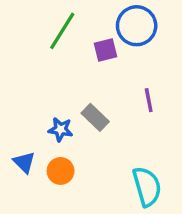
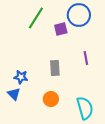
gray rectangle: (95, 117) -> (55, 68), turned 42
blue star: (61, 129) -> (21, 77), moved
orange circle: (61, 171) -> (51, 99), moved

